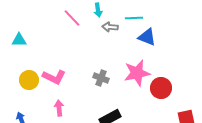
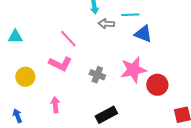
pink line: (72, 18) -> (68, 39), moved
pink L-shape: (54, 77) -> (60, 64), moved

